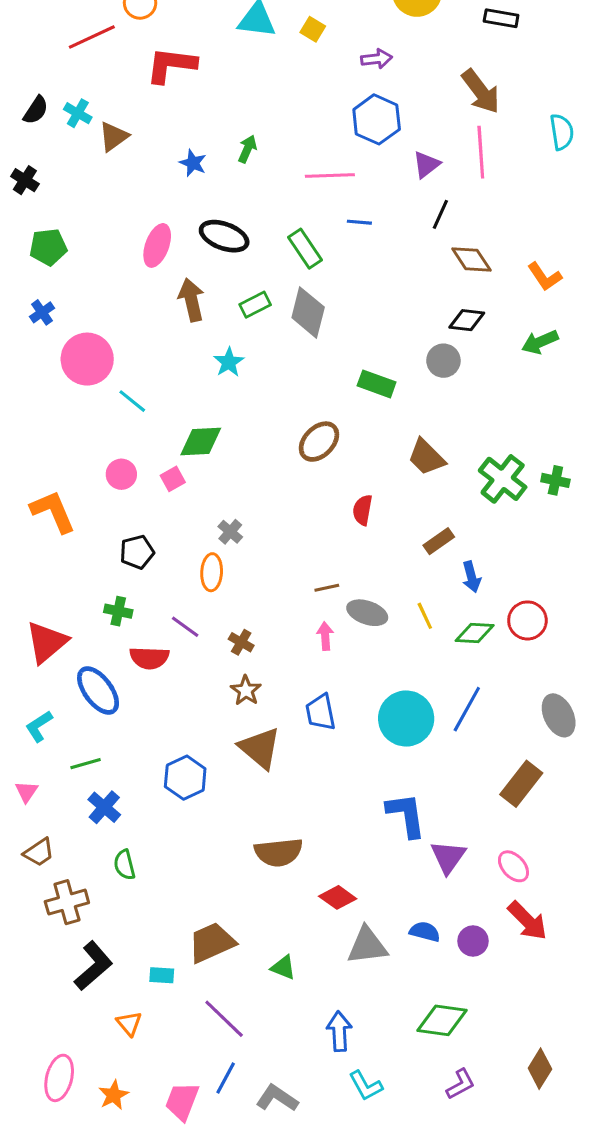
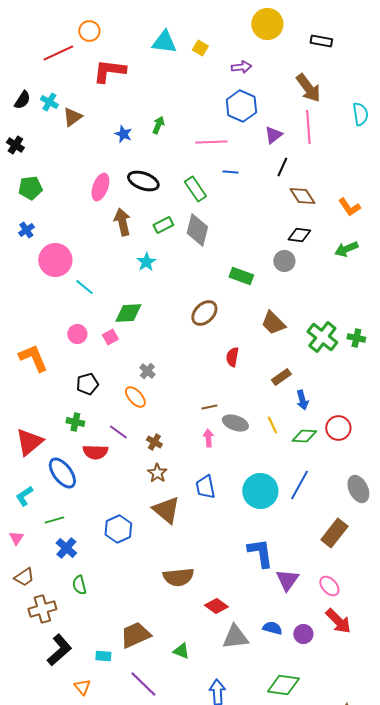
orange ellipse: (212, 572) -> (135, 397), turned -45

